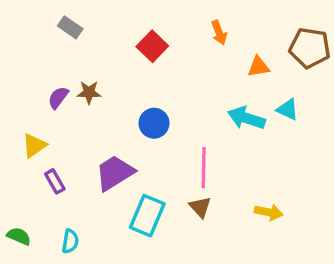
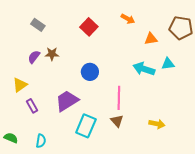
gray rectangle: (70, 27) -> (38, 25), moved
orange arrow: (219, 33) -> (128, 19), turned -40
cyan triangle: (287, 110) -> (168, 64), turned -32

